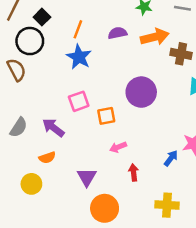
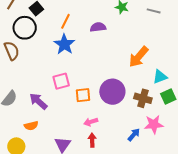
orange arrow: (155, 37) -> (139, 57), moved, turned 140
brown cross: (181, 54) -> (143, 98), moved
purple circle: (141, 92) -> (112, 92), moved
red arrow: (134, 172) -> (92, 140), moved

